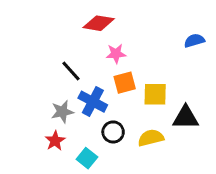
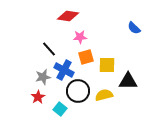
blue semicircle: (194, 41) -> (134, 28), turned -120
black circle: (113, 132) -> (78, 91), size x1.5

